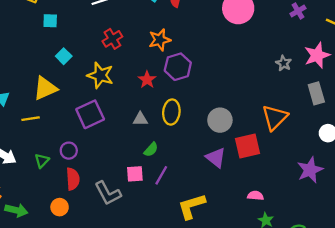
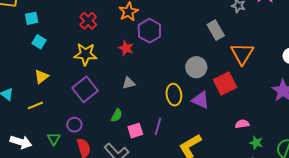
cyan square: (64, 56) -> (39, 42), moved
yellow triangle: (45, 88) -> (41, 77), size x0.7
gray rectangle: (316, 93) -> (216, 30), moved
yellow ellipse: (171, 112) -> (174, 95), moved
green semicircle: (151, 150) -> (117, 115), moved

